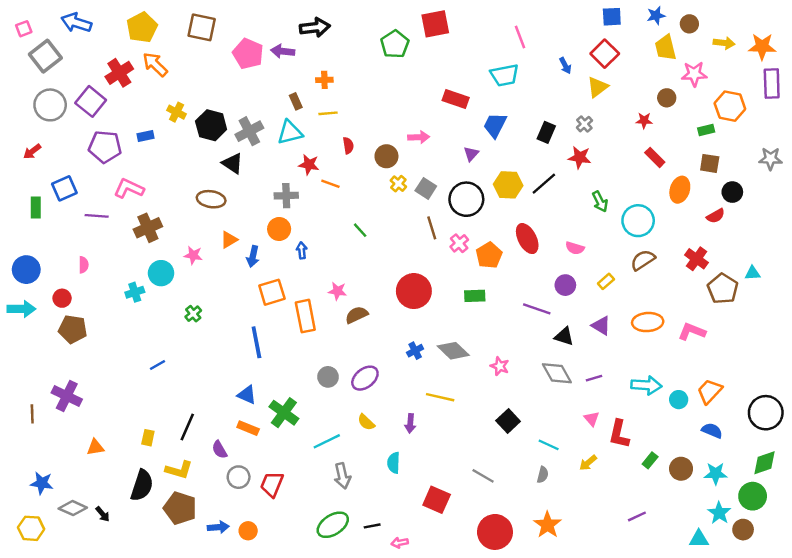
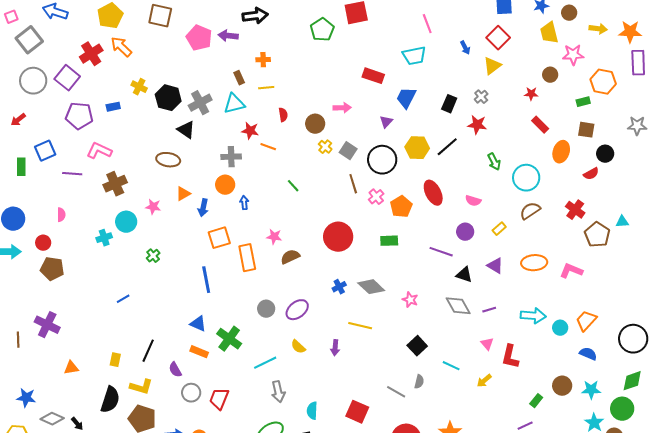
green rectangle: (650, 460) -> (536, 401), moved
cyan semicircle: (394, 463) -> (312, 411), moved
gray semicircle: (543, 475) -> (419, 382), moved

